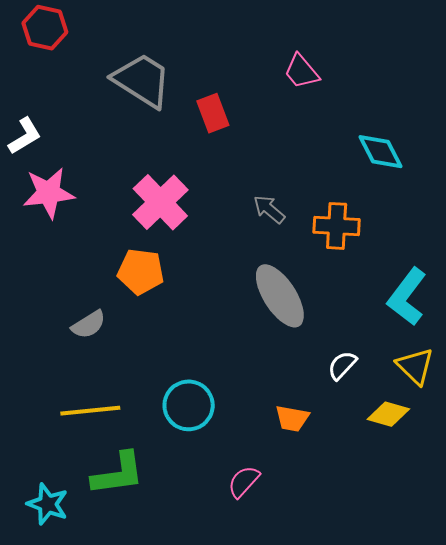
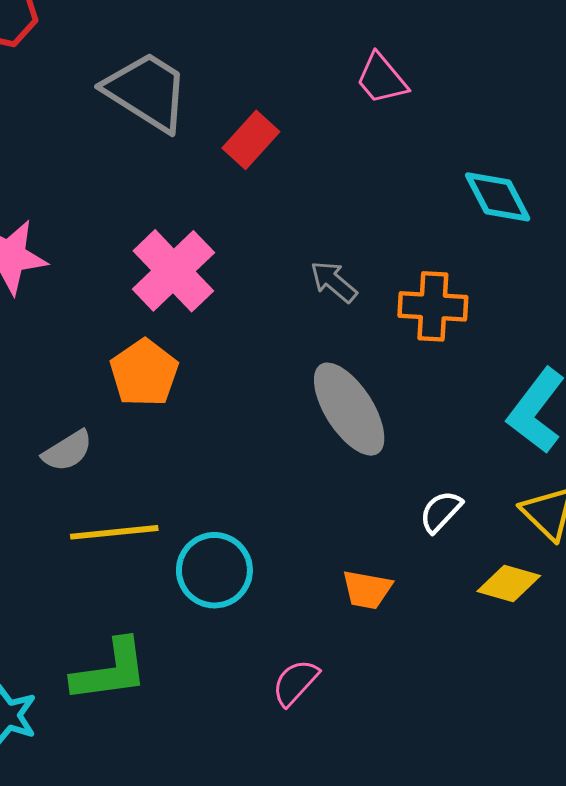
red rectangle: (213, 113) -> (251, 140), turned 63
orange pentagon: (141, 271) -> (144, 373), turned 30
yellow line: (90, 411) -> (114, 532), moved

